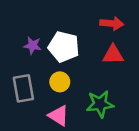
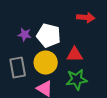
red triangle: (113, 55) -> (75, 55), moved
yellow circle: (60, 82) -> (46, 63), size x1.5

